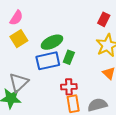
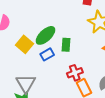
yellow square: (19, 39) -> (25, 44), moved
blue rectangle: (48, 61) -> (47, 54), size x0.6

